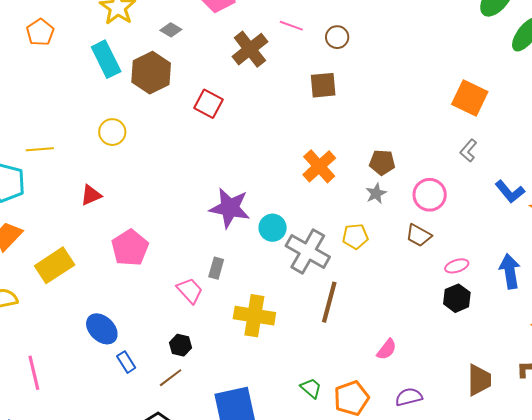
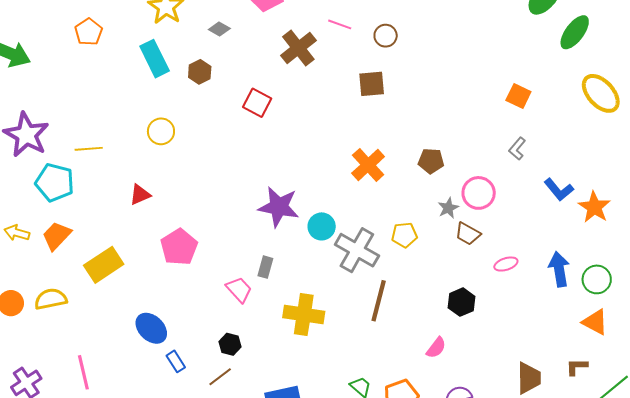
brown hexagon: (151, 73) -> (200, 72), size x0.6
orange square: (470, 98) -> (518, 96), size x0.7
gray star: (376, 193) -> (448, 208), moved
black hexagon: (457, 298) -> (461, 302), moved

